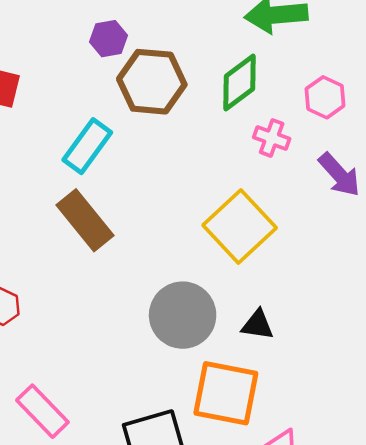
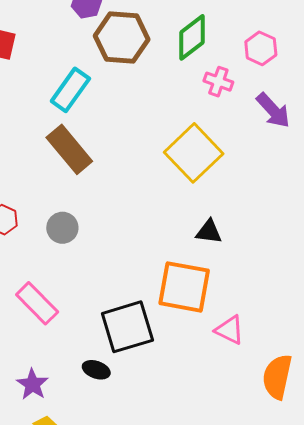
gray circle: (183, 315) -> (62, 228), moved, size x0.6

